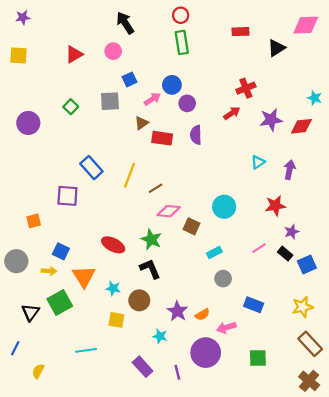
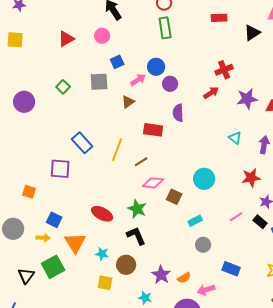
red rectangle: (162, 138) -> (153, 130), moved
cyan triangle: (258, 162) -> (235, 138), turned -48
orange square: (34, 221) -> (29, 192), turned 32

